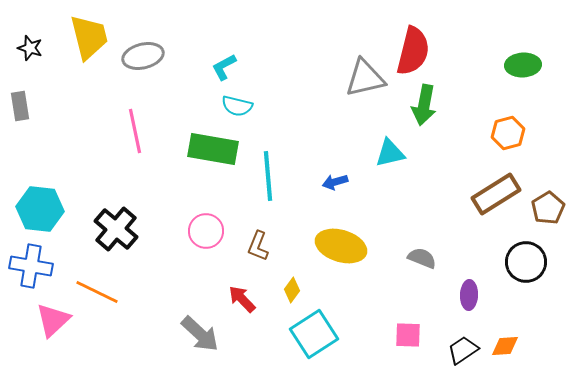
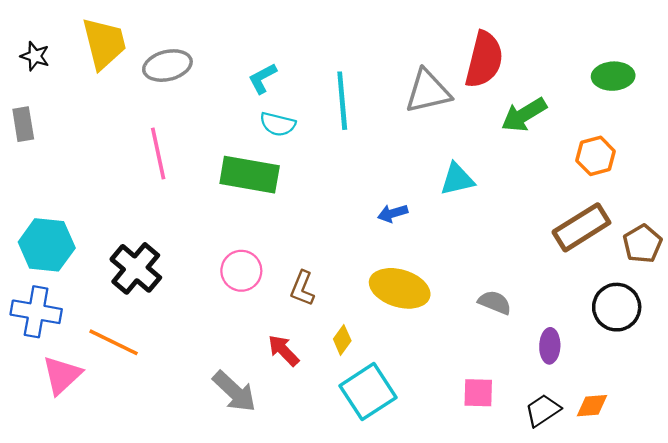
green arrow: (424, 105) -> (524, 115), moved, turned 48
cyan line: (268, 176) -> (342, 101), moved

